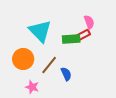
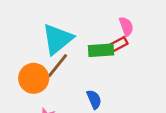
cyan triangle: (40, 31) -> (58, 39), turned 35
brown line: (49, 65) -> (58, 66), moved

